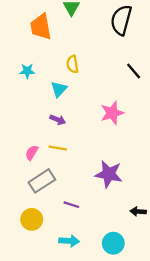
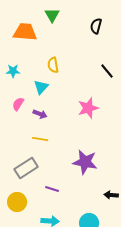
black semicircle: (121, 20) -> (96, 26), size x0.6
orange trapezoid: (41, 27) -> (25, 32), turned 105
pink semicircle: (32, 153) -> (18, 104), moved

